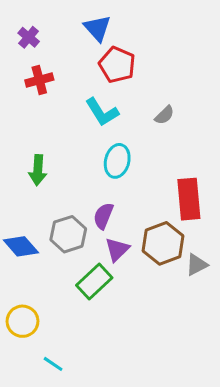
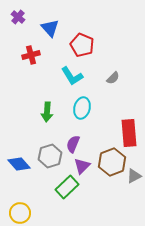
blue triangle: (97, 28) -> (50, 28), moved
purple cross: (29, 37) -> (18, 17), moved
green arrow: (38, 170) -> (47, 112), moved

